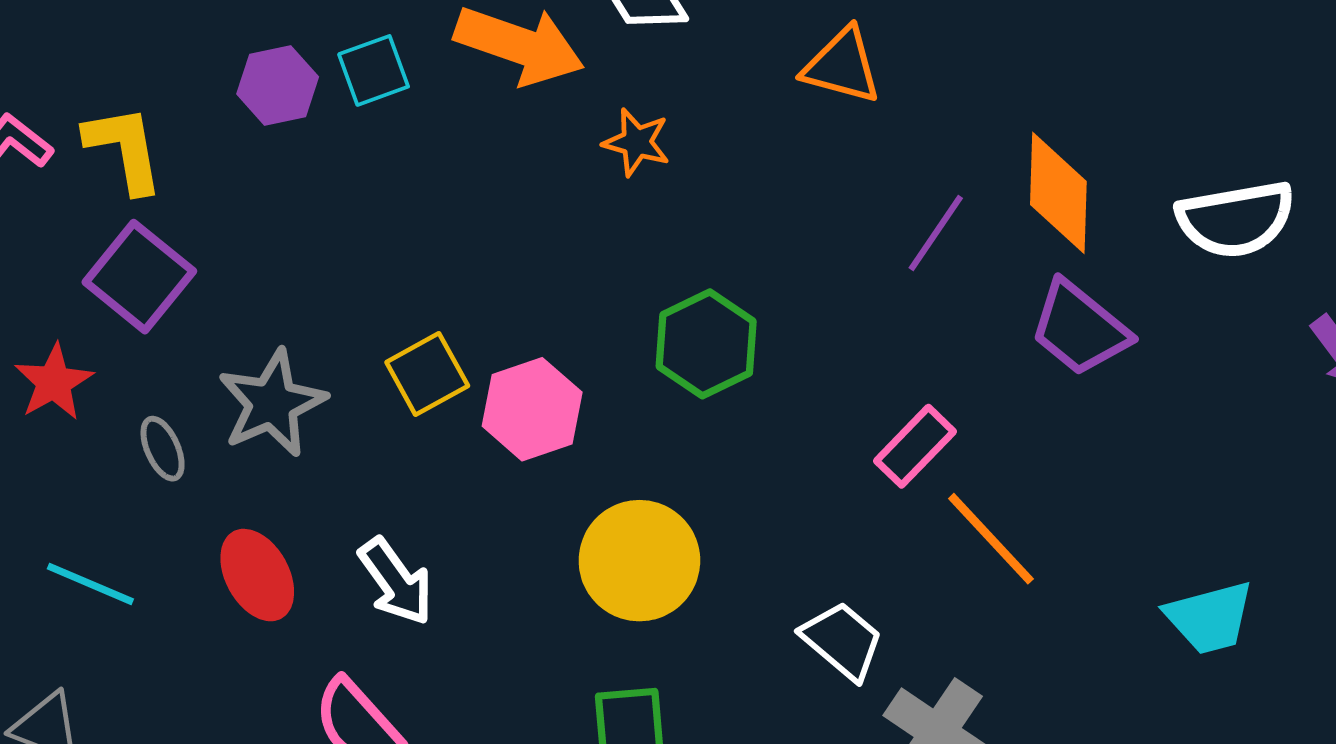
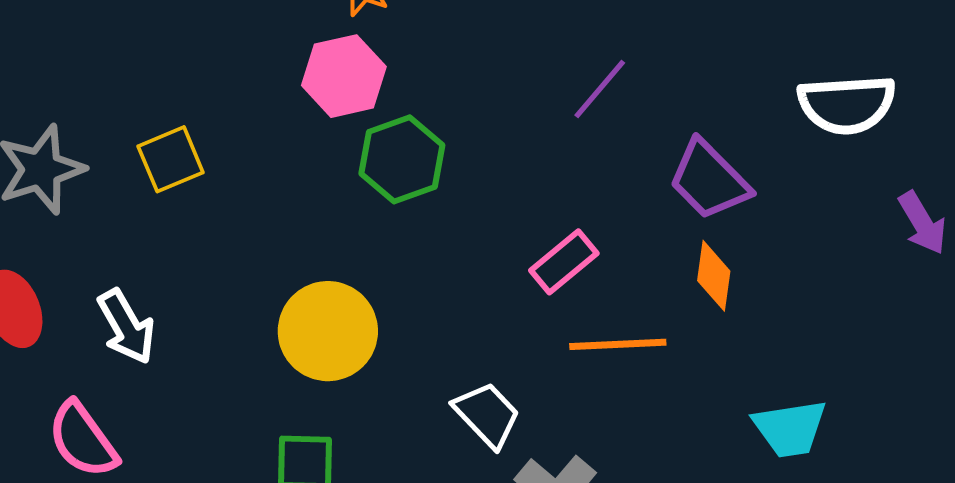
orange diamond: (1058, 193) -> (714, 276), moved, size x0.7
pink hexagon: (532, 409) -> (344, 76), moved
orange line: (991, 539) -> (618, 344), turned -56

